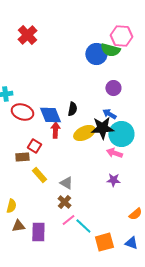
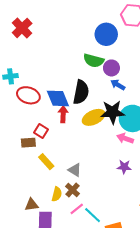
red cross: (27, 35) -> (22, 28), moved
green semicircle: (110, 50) -> (94, 61), moved
purple circle: (113, 88) -> (111, 68), moved
black semicircle: (72, 109) -> (81, 92), size x1.6
blue arrow: (109, 114) -> (118, 85), moved
yellow semicircle: (11, 206) -> (57, 194), moved
brown triangle: (18, 226) -> (32, 205), moved

